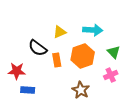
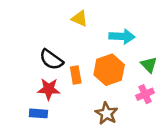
yellow triangle: (60, 32) -> (80, 18), moved, turned 48
red star: (17, 71) -> (49, 89), moved

